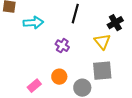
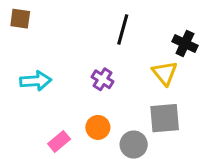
cyan arrow: (33, 23) -> (36, 81), moved
black cross: (115, 23) -> (185, 44), turned -35

